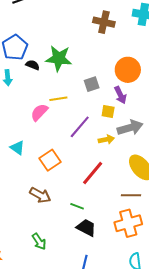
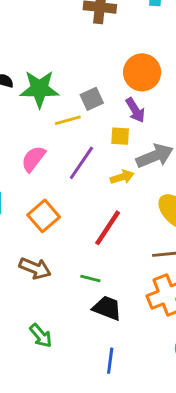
green star: (59, 58) -> (39, 89), moved
yellow line: (58, 99) -> (68, 120), moved
pink semicircle: (39, 112) -> (33, 159), moved

